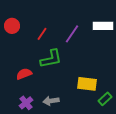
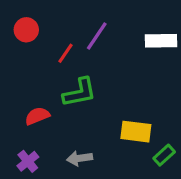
red circle: (12, 26) -> (26, 30), moved
purple line: (72, 34) -> (97, 36), moved
purple cross: (26, 103) -> (28, 161), moved

